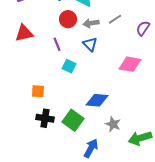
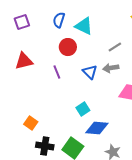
gray arrow: (91, 23) -> (111, 68), moved
cyan square: (69, 66) -> (83, 109), moved, turned 32
orange square: (38, 91) -> (31, 123), moved, turned 32

